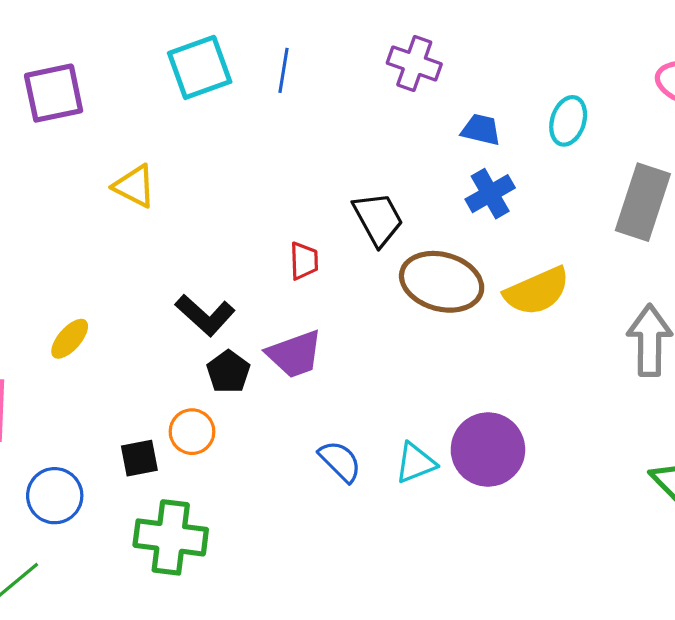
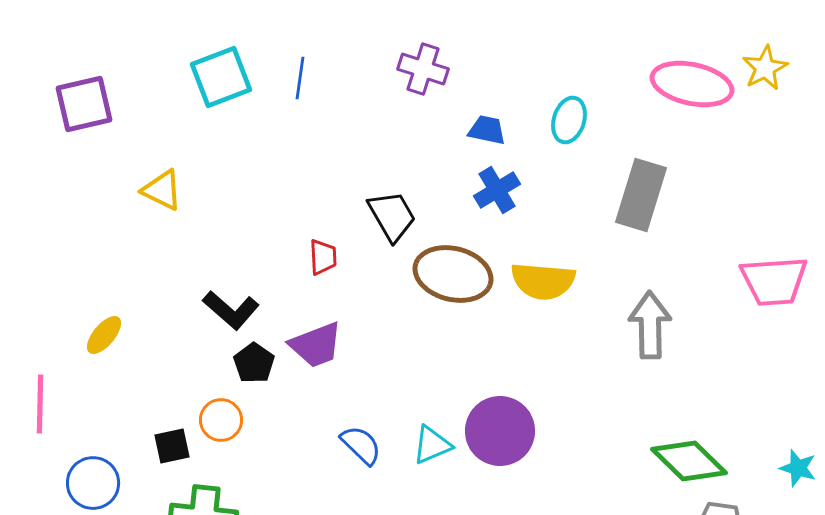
yellow semicircle: (537, 291) -> (543, 281), turned 30

